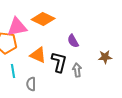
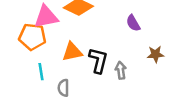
purple semicircle: (73, 41) -> (133, 23), moved
orange triangle: (38, 55) -> (72, 52), turned -36

